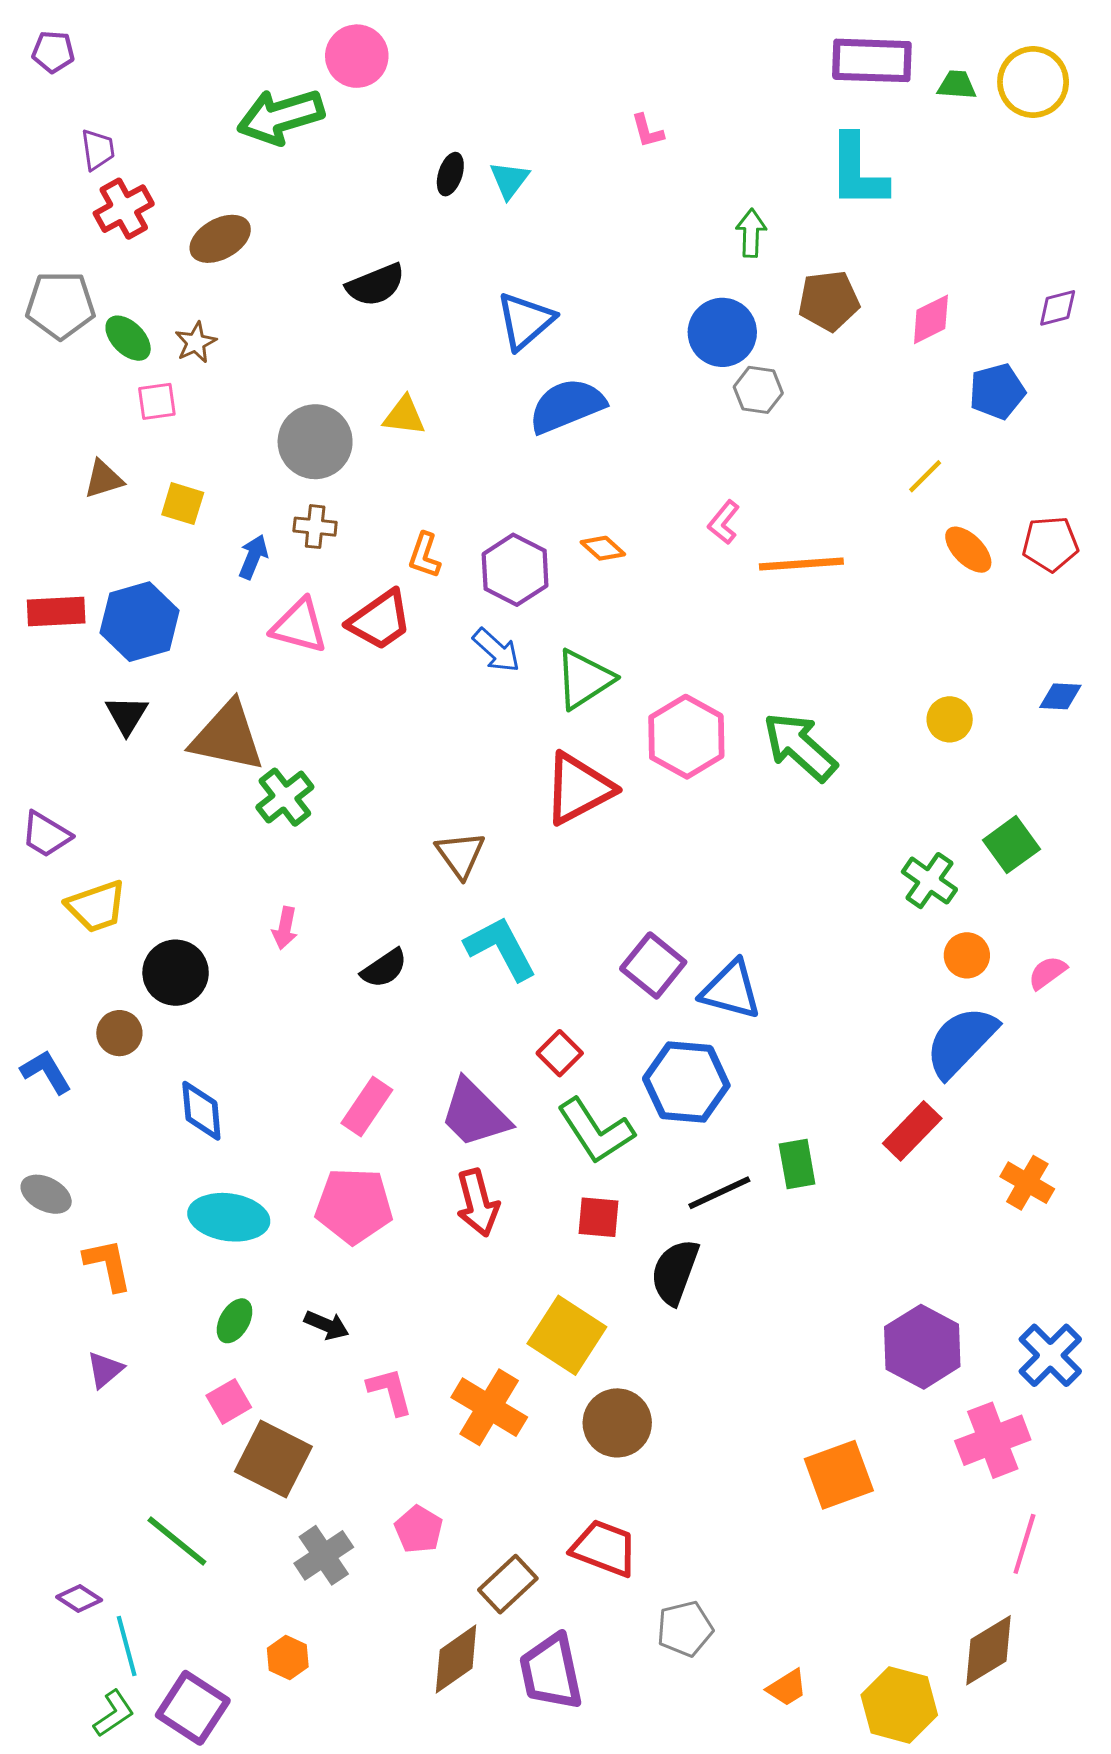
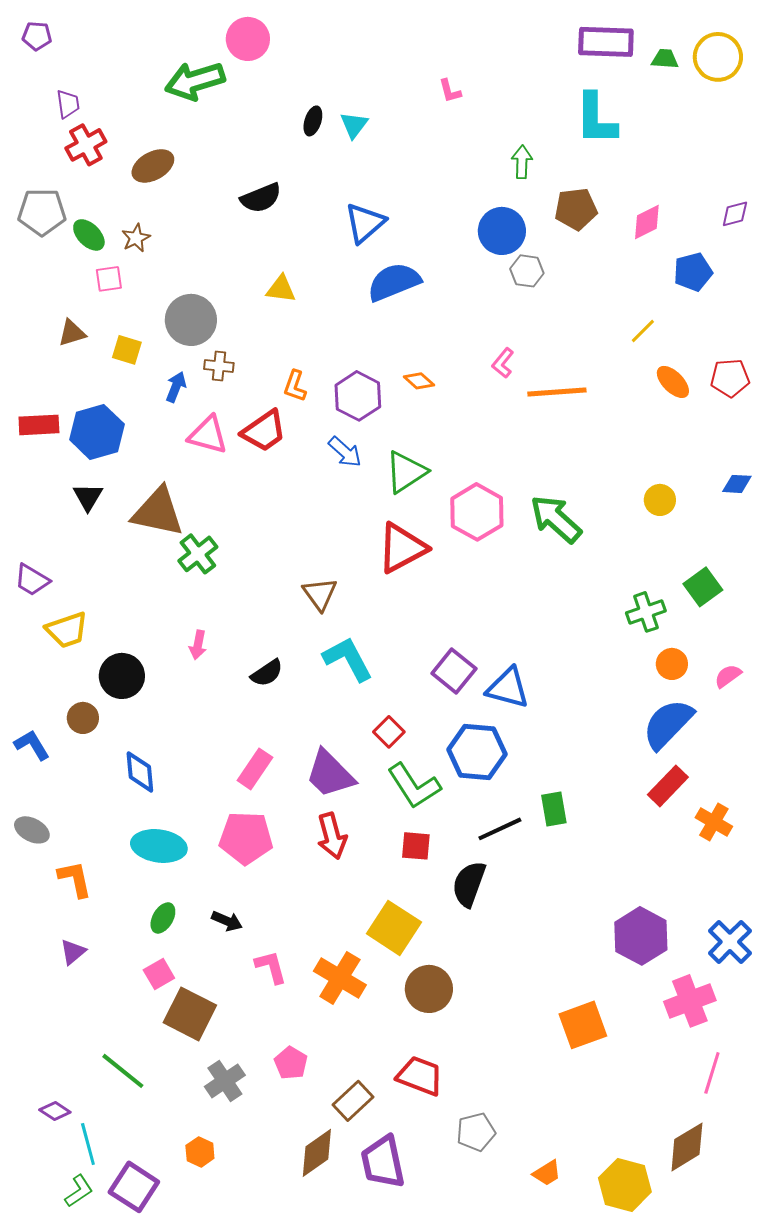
gray circle: (315, 442) -> (191, 320), moved
green cross: (929, 881) -> (646, 612), turned 36
red rectangle: (912, 1131) -> (668, 786), moved

